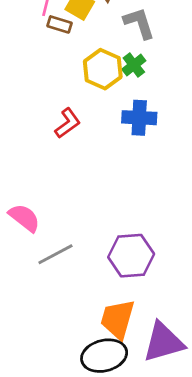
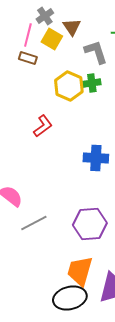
brown rectangle: (59, 24) -> (28, 58), moved
green cross: (134, 65) -> (92, 83), turned 30
blue cross: (139, 118) -> (96, 158), moved

